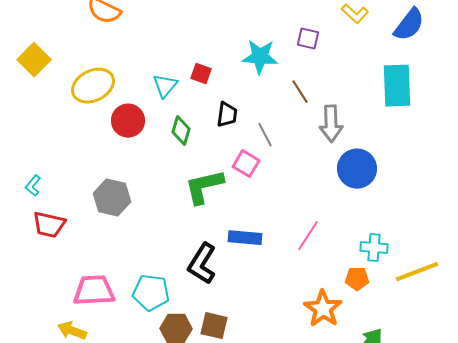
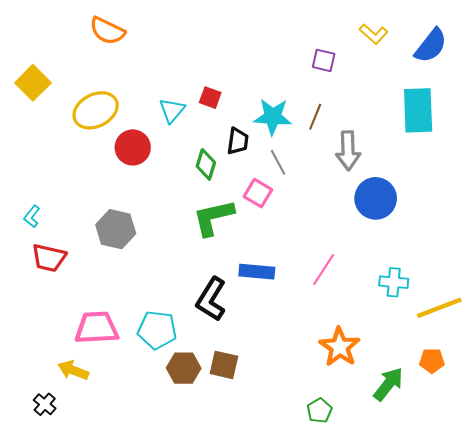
cyan star: (260, 57) -> (273, 117), moved
brown line: (300, 92) -> (315, 117), turned 55
green diamond: (181, 131) -> (206, 164), moved
orange pentagon: (357, 279) -> (432, 361), moved

